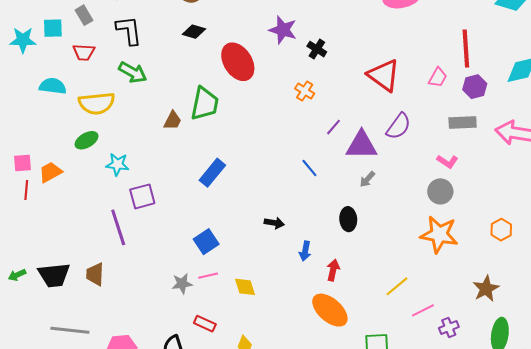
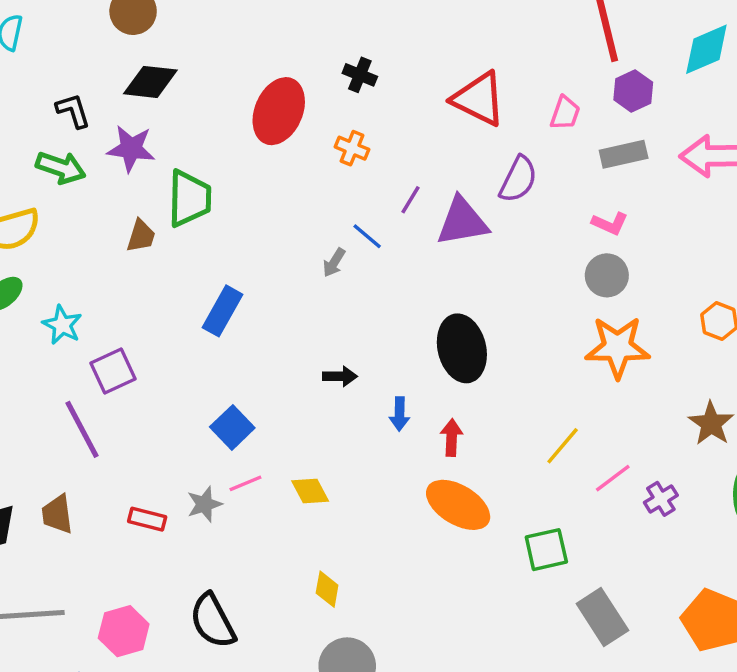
black L-shape: (129, 30) -> (73, 111), moved, size x0.7
purple star: (283, 30) -> (131, 149), moved
black diamond: (194, 32) -> (150, 82), size x1.4
red ellipse: (238, 62) -> (279, 111), moved, turned 66
pink trapezoid: (438, 77) -> (565, 113), moved
cyan star: (117, 164) -> (62, 325), turned 30
blue line: (309, 168) -> (367, 236), moved
gray arrow: (367, 179) -> (334, 263), moved
black ellipse: (348, 219) -> (462, 348), size x1.6
red rectangle: (205, 324) -> (147, 519), moved

